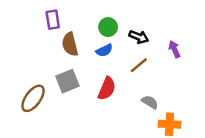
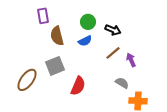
purple arrow: (174, 49) -> (131, 60), moved
red semicircle: (107, 89) -> (78, 86), moved

